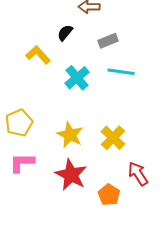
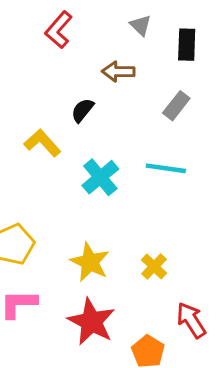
gray rectangle: (108, 41) -> (176, 106), moved, turned -30
yellow cross: (113, 138) -> (154, 267), size x0.7

